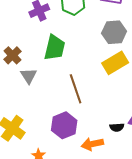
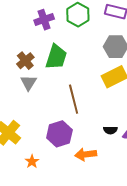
brown cross: (13, 55) -> (25, 61), moved
black semicircle: (117, 127) -> (110, 130), moved

